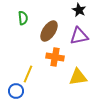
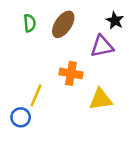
black star: (79, 10) -> (115, 20), moved
brown ellipse: (49, 31) -> (63, 24), moved

